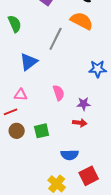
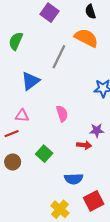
green semicircle: (15, 24) -> (16, 41), turned -132
purple star: (84, 104) -> (97, 130), moved
brown circle: (17, 131) -> (13, 162), moved
green square: (42, 131) -> (44, 154), turned -35

